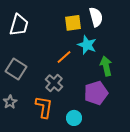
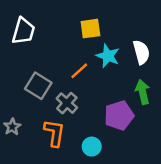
white semicircle: (96, 17) -> (141, 52), moved
green arrow: (106, 66) -> (143, 92), moved
gray square: (16, 69) -> (38, 86), moved

